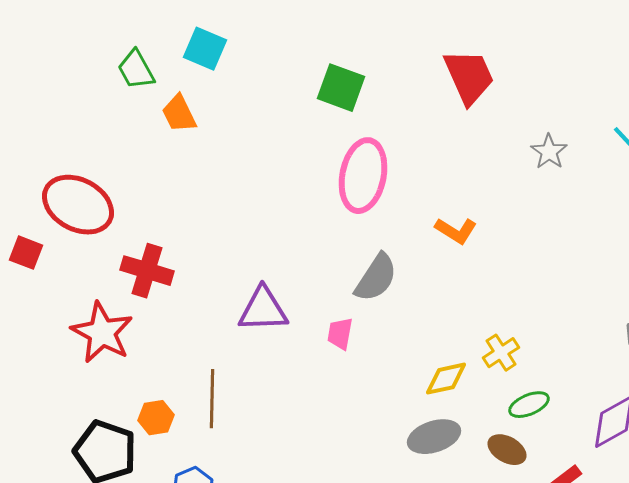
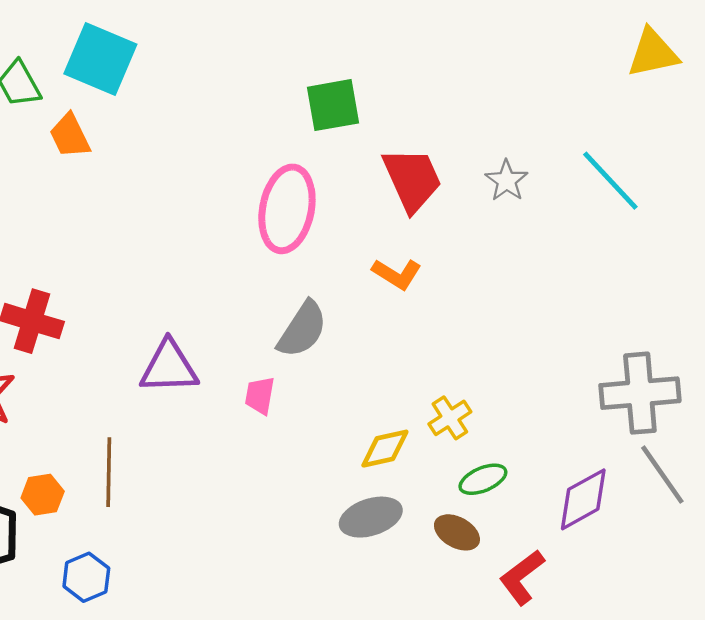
cyan square: (205, 49) -> (100, 59), size x1.4
red trapezoid: (469, 77) -> (412, 179), moved
green square: (341, 88) -> (333, 105), moved, turned -30

